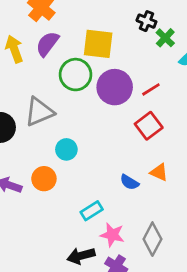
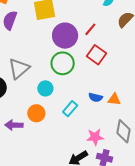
green circle: (76, 75) -> (63, 63), moved
orange triangle: (159, 172) -> (114, 99), moved
cyan rectangle: (92, 211) -> (70, 109), moved

